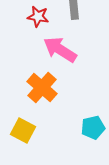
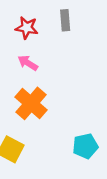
pink arrow: (60, 50) -> (28, 63), moved, size x0.6

